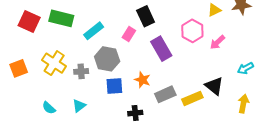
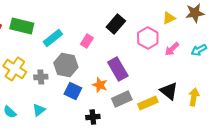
black rectangle: (146, 16) -> (116, 24), moved, turned 66
purple rectangle: (161, 49) -> (118, 69), moved
cyan arrow: (245, 68) -> (199, 50), moved
blue square: (114, 86) -> (73, 91), turned 30
yellow arrow: (243, 104) -> (194, 97), moved

